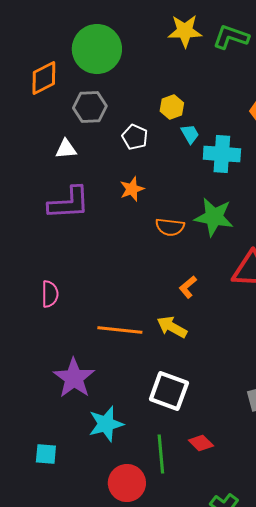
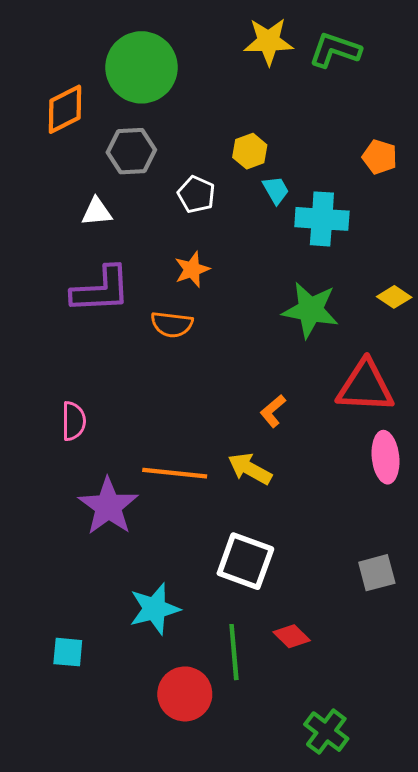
orange semicircle: (170, 227) -> (172, 324), moved
purple star: (74, 378) -> (108, 506), moved

